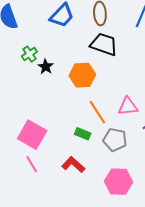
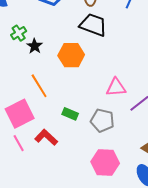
orange line: (97, 112) -> (39, 86), moved
pink square: (32, 135) -> (20, 114), turned 32
red L-shape: (73, 165) -> (46, 137), moved

